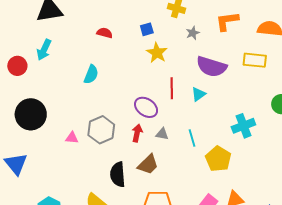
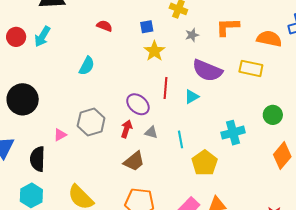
red circle: (17, 66) -> (16, 37), moved
pink triangle: (72, 138) -> (60, 135), moved, turned -40
black semicircle: (118, 174) -> (38, 159), moved

